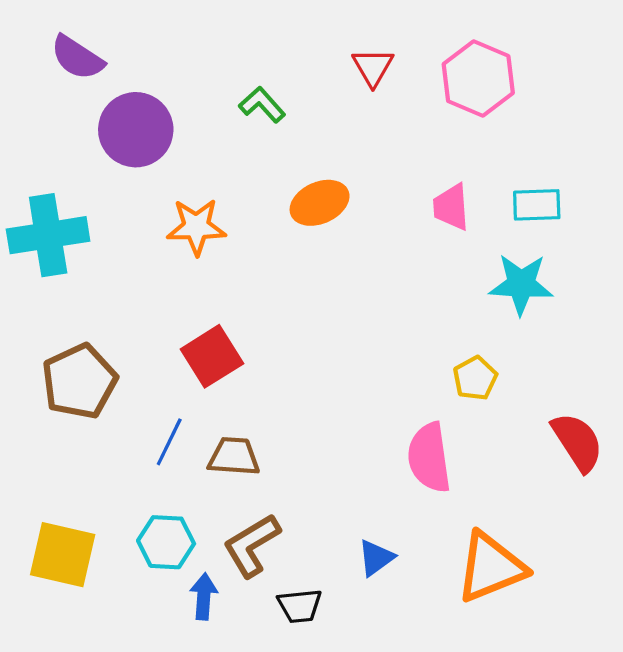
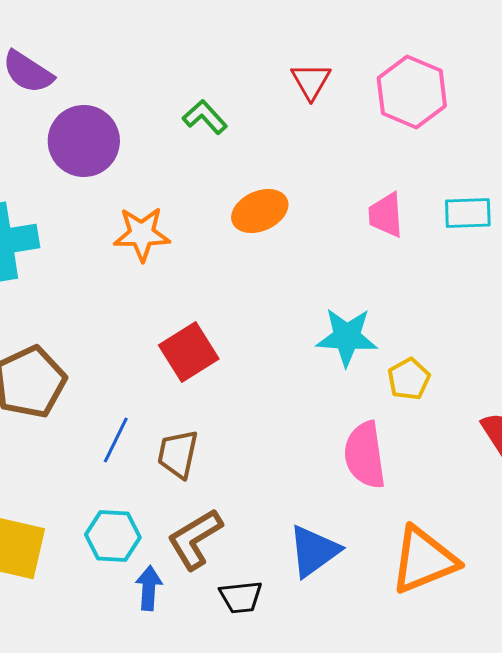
cyan star: (521, 284) -> (347, 337), moved
red square: (212, 356) -> (189, 352), moved
brown trapezoid: (234, 457) -> (178, 454), turned -82
blue triangle: (376, 558) -> (314, 551), size x1.5

